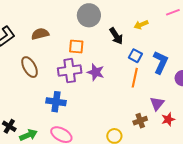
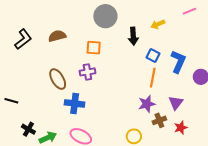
black arrow: (116, 36) -> (133, 36), turned 30
brown ellipse: (30, 67) -> (58, 79), moved
purple cross: (70, 71) -> (87, 72), size x0.7
purple star: (96, 72) -> (147, 104), moved, turned -30
red star: (168, 119) -> (181, 128), moved

